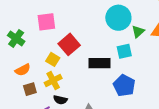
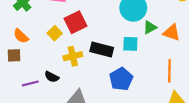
orange semicircle: (23, 70) -> (21, 36), turned 56
yellow cross: (53, 81) -> (73, 56), moved
brown square: (30, 89) -> (14, 55), moved

